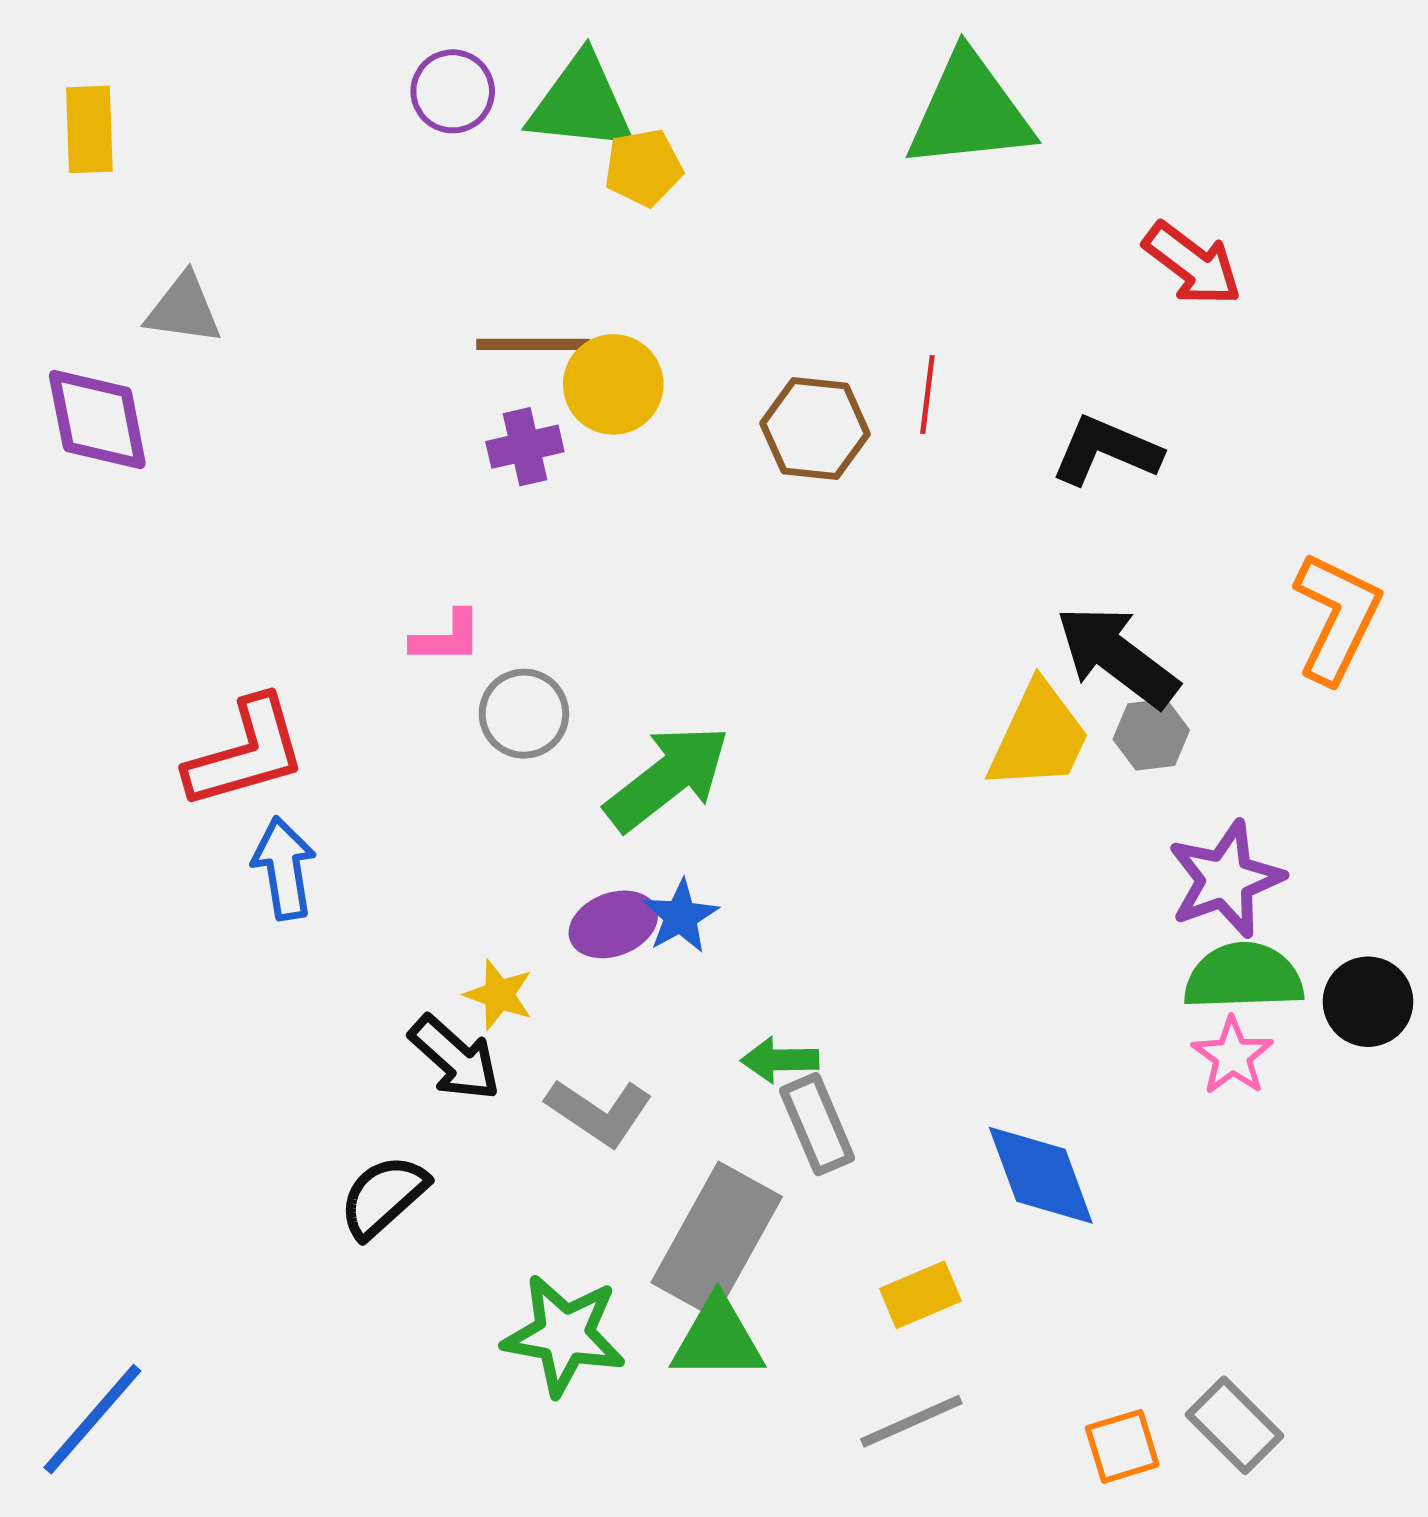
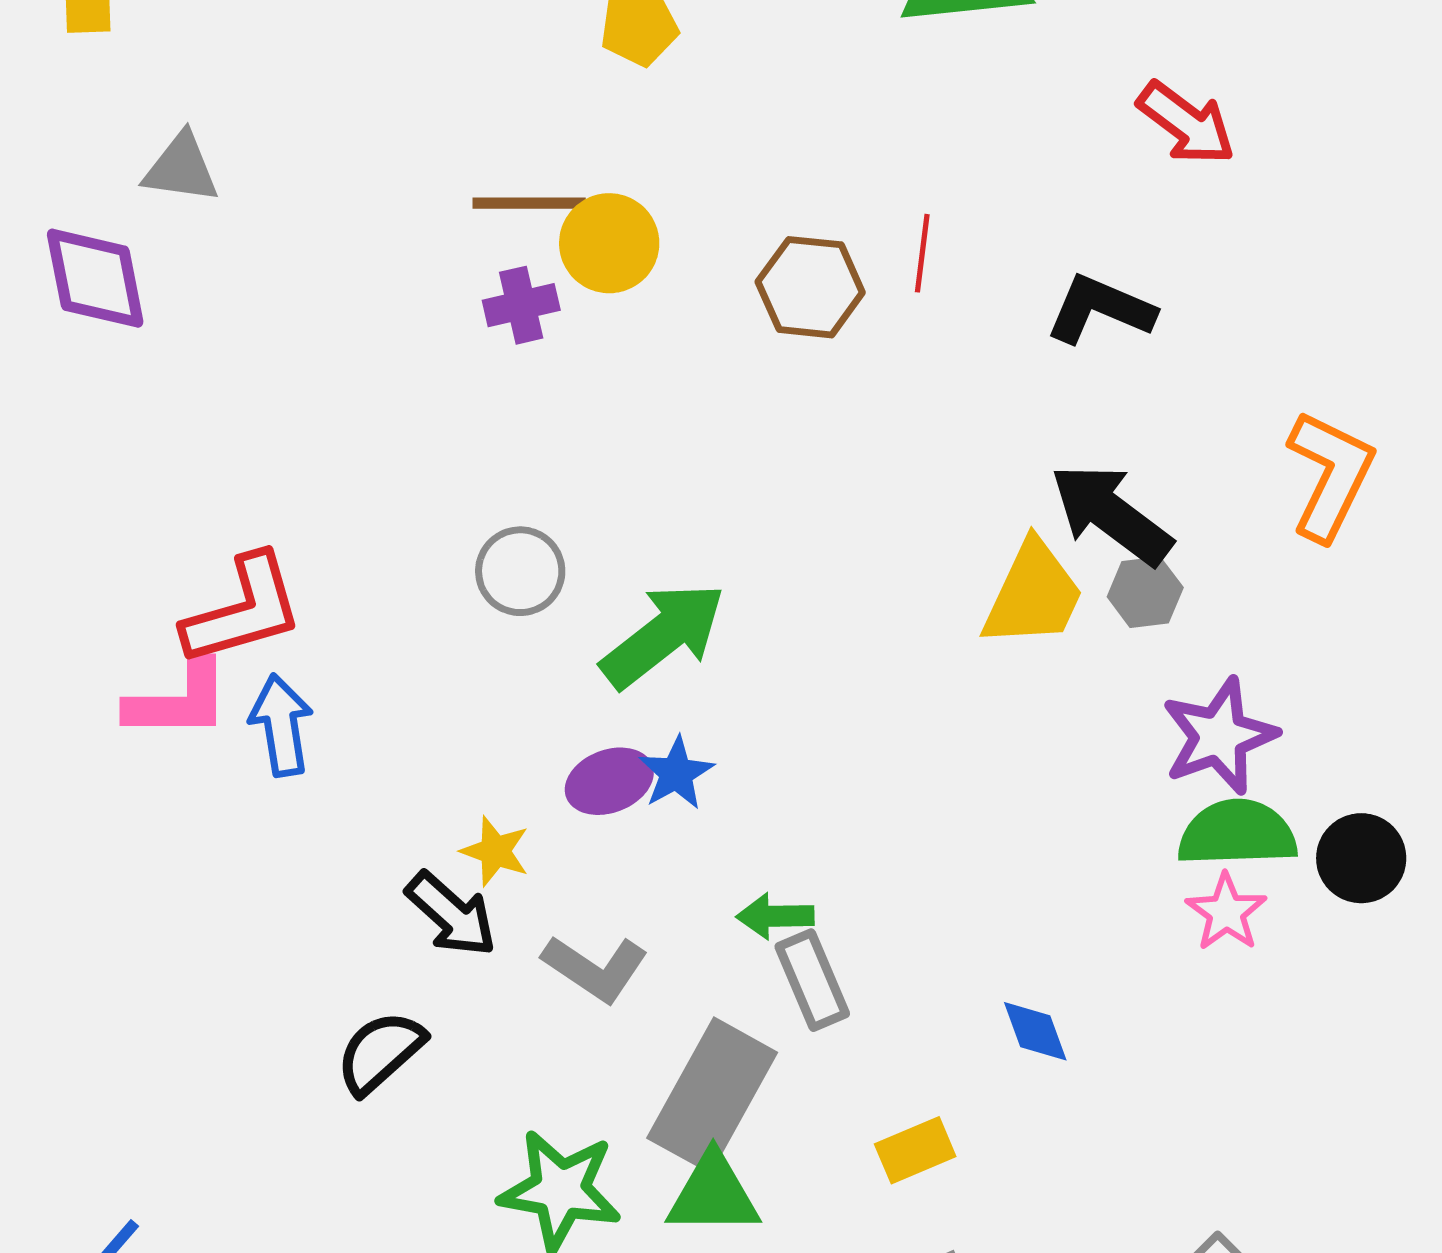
pink L-shape: (447, 637) -> (178, 700), moved, size x1.5
blue diamond: (1041, 1175) -> (1035, 1031), size x0.6

